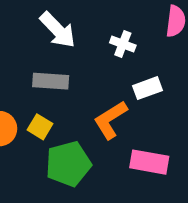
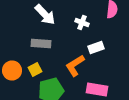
yellow square: (40, 127) -> (35, 70), turned 32

